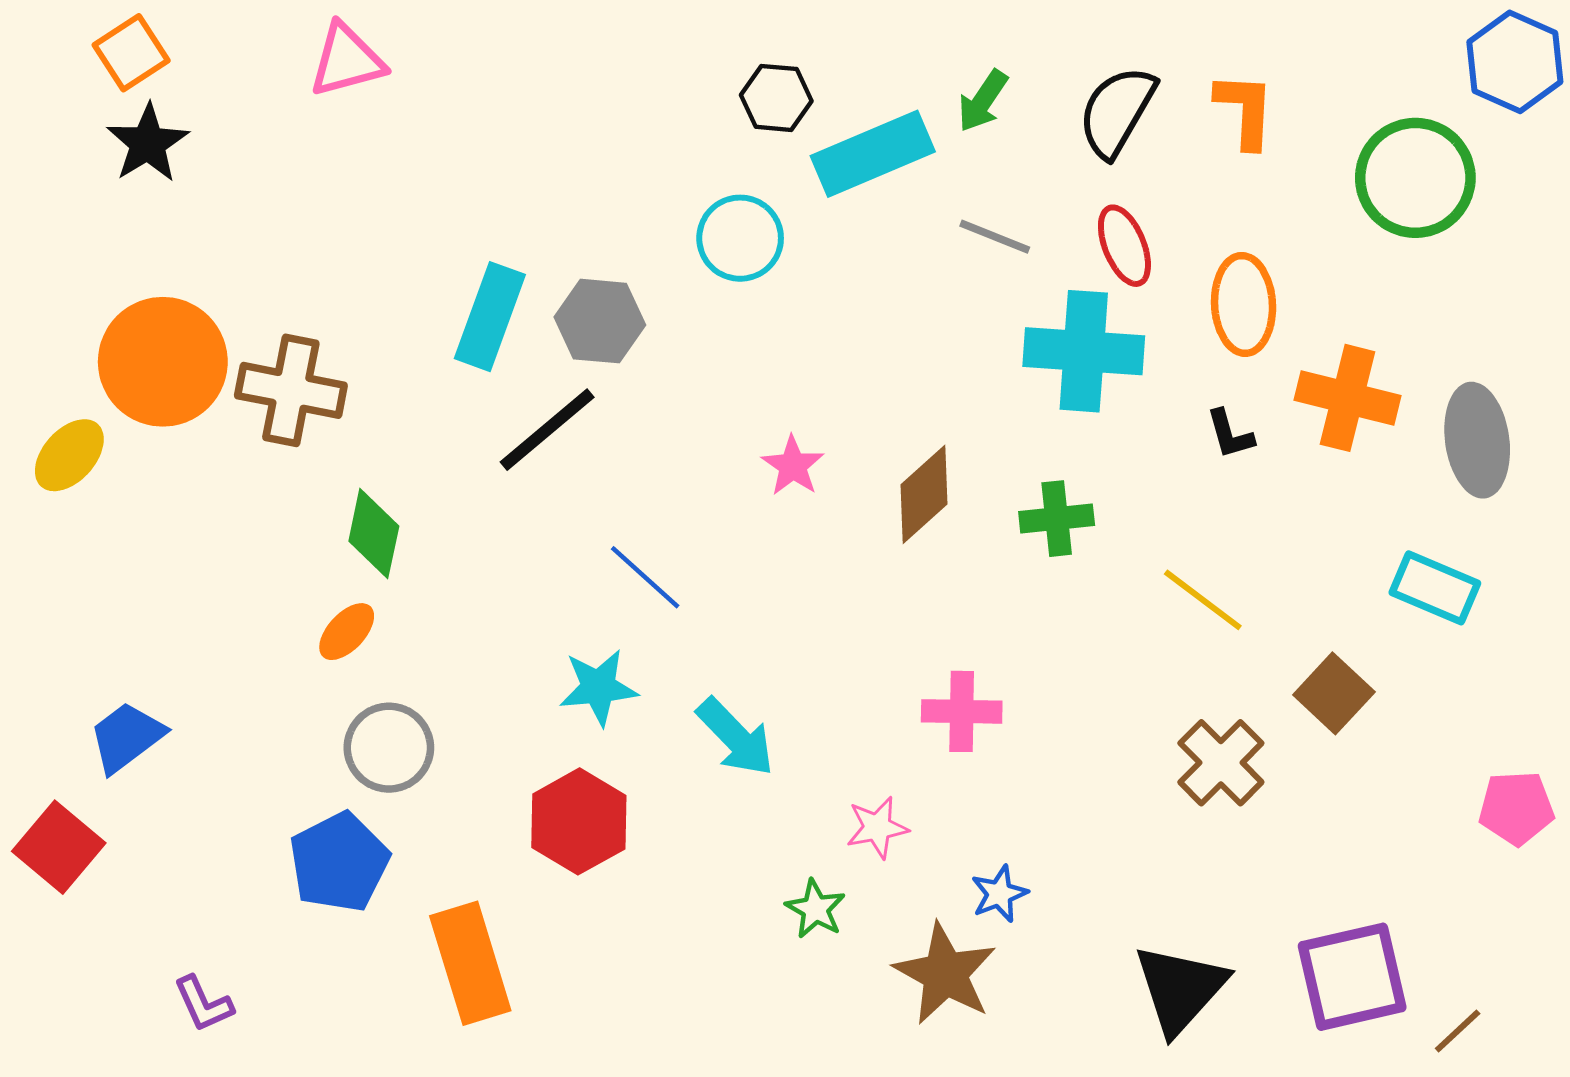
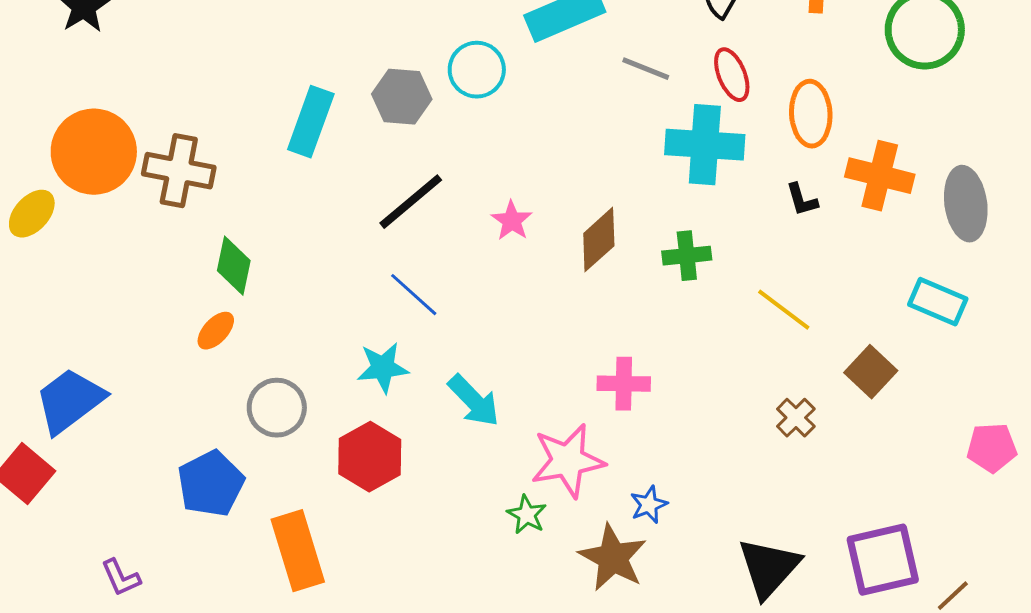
gray hexagon: (600, 321) -> (402, 97), moved
black line: (547, 430) -> (411, 202), moved
blue trapezoid: (127, 737) -> (70, 401), size x1.4
gray circle: (389, 748) -> (277, 408), moved
brown cross: (1221, 763) -> (796, 418), size x0.7
pink star: (877, 828) -> (568, 461), size x1.8

